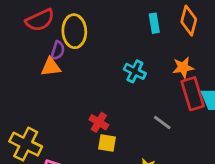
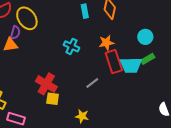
yellow ellipse: (74, 31) -> (27, 18), turned -30
red cross: (99, 122) -> (46, 84), size x1.5
gray line: (162, 122) -> (92, 83), turned -72

